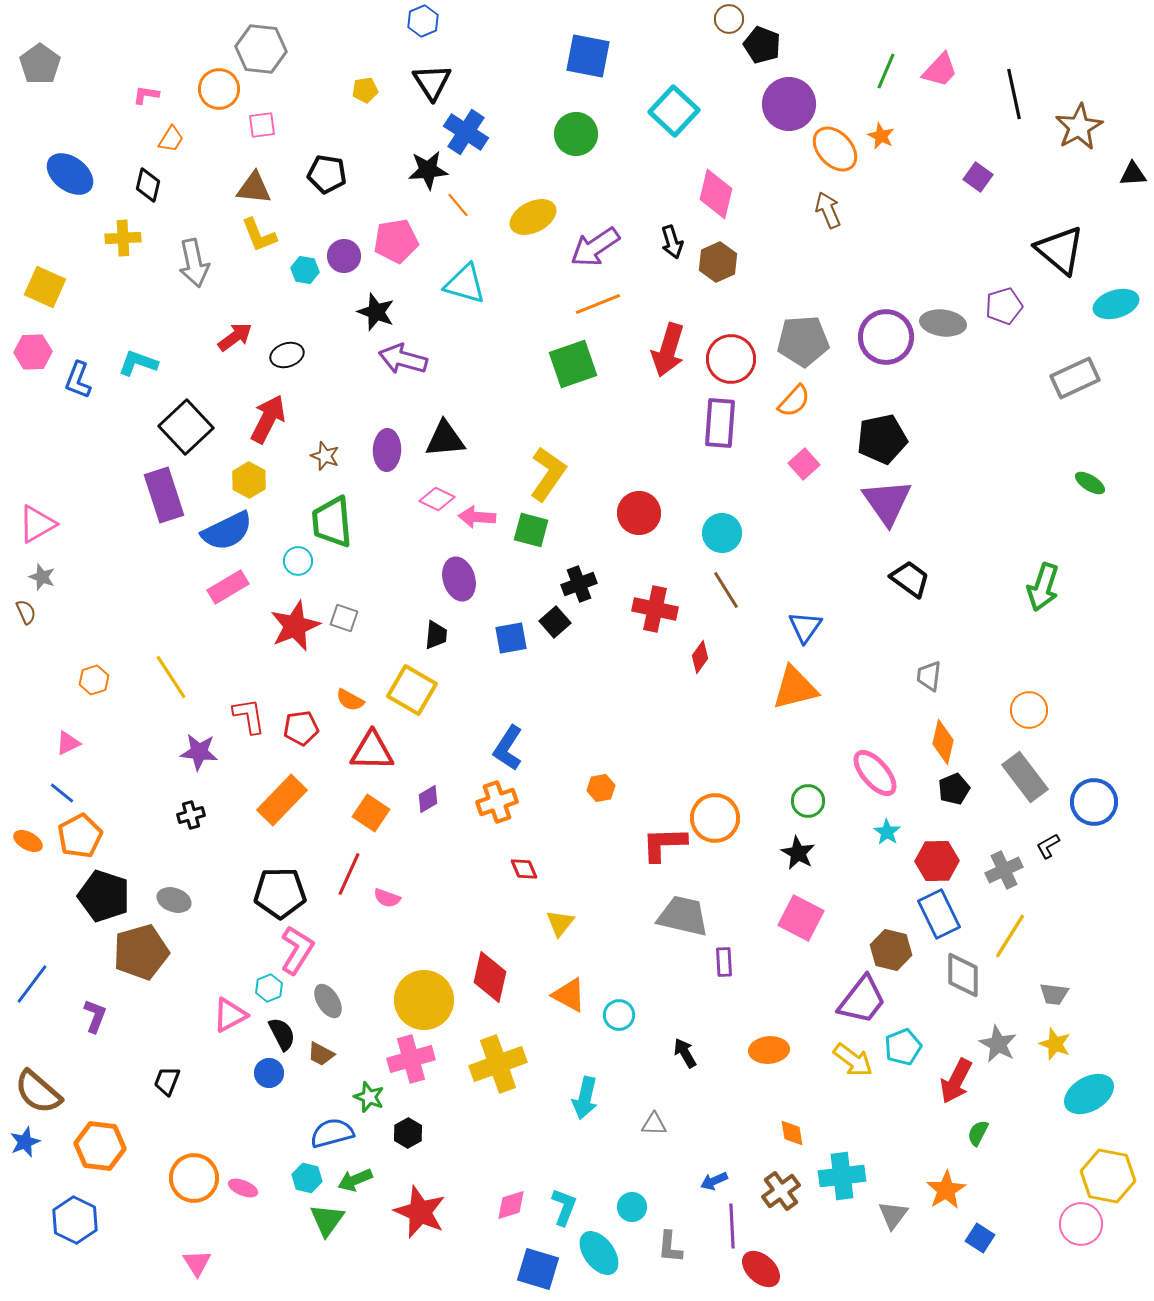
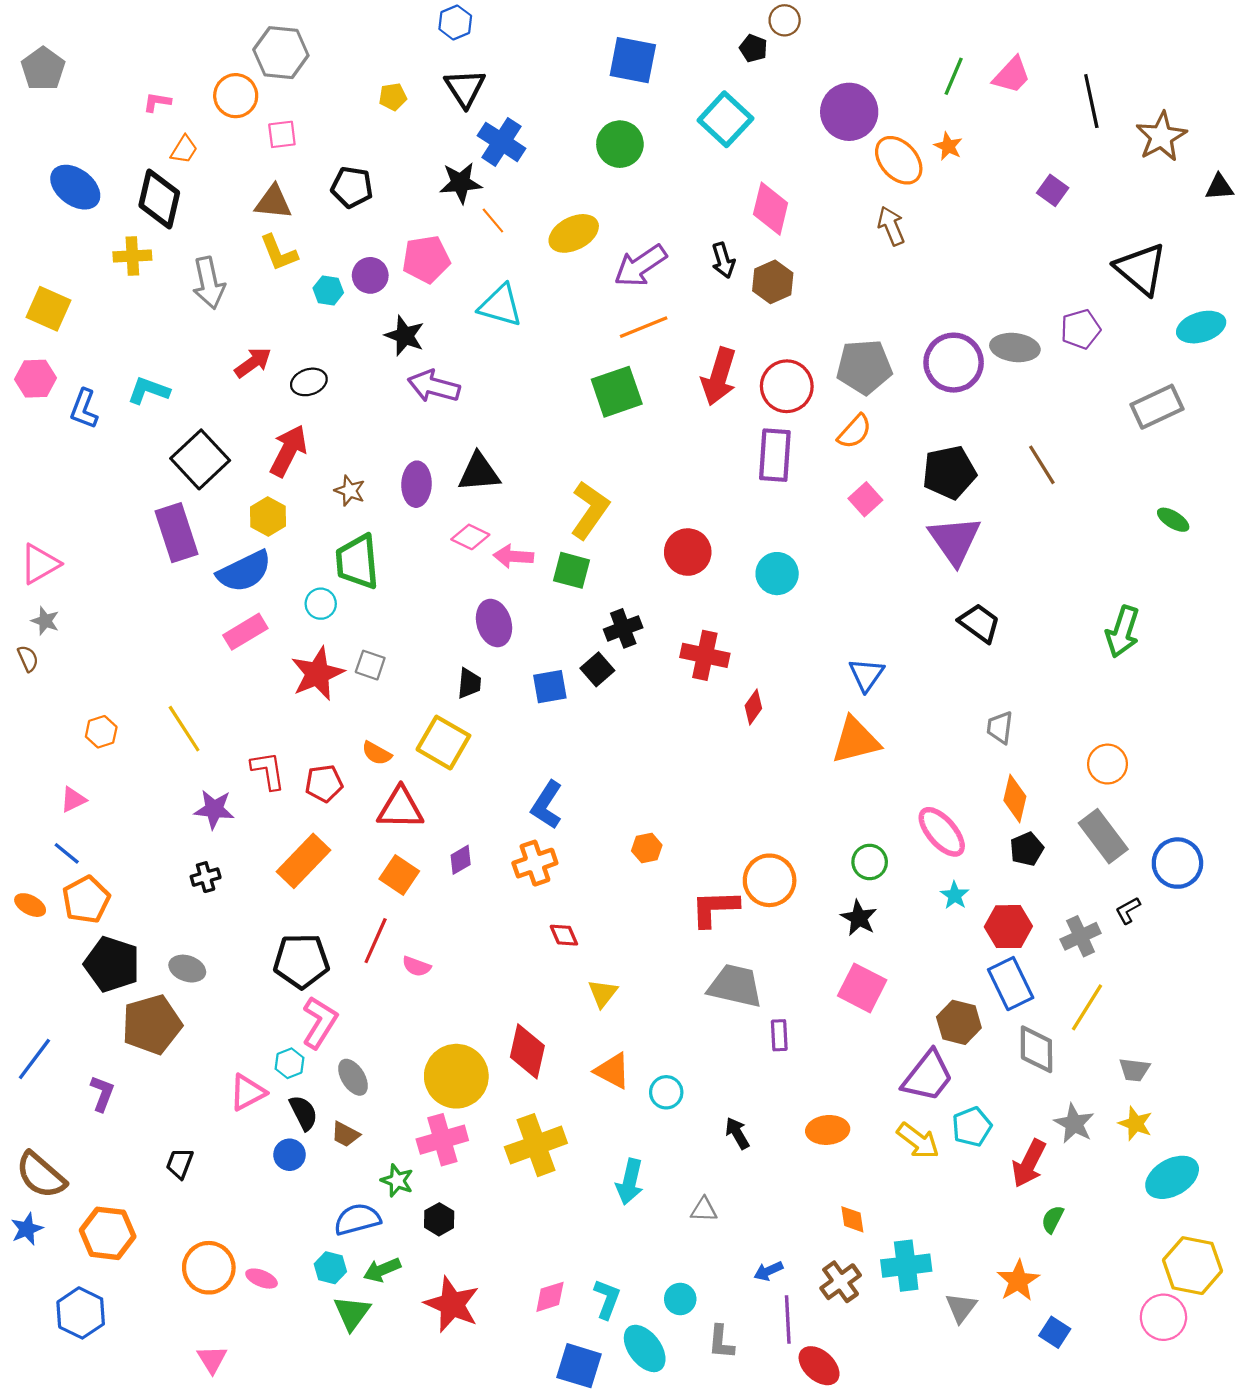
black pentagon: (762, 45) -> (753, 48), moved, size x0.7
black diamond: (148, 185) -> (159, 199), size x1.6
brown line: (726, 590) -> (1042, 465), moved

